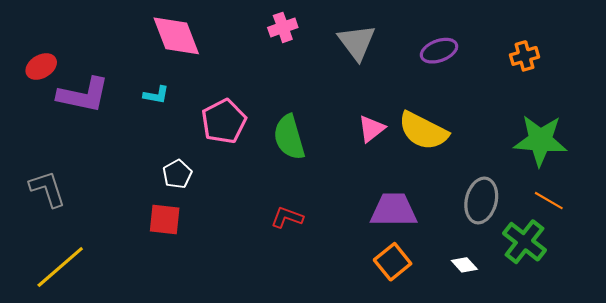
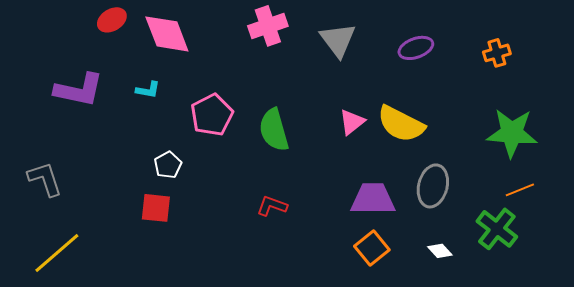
pink cross: (283, 27) -> (268, 26), size x1.4
red ellipse: (41, 66) -> (112, 20), moved
gray ellipse: (481, 201) -> (433, 186), moved
orange line: (549, 201) -> (520, 190), turned -52

